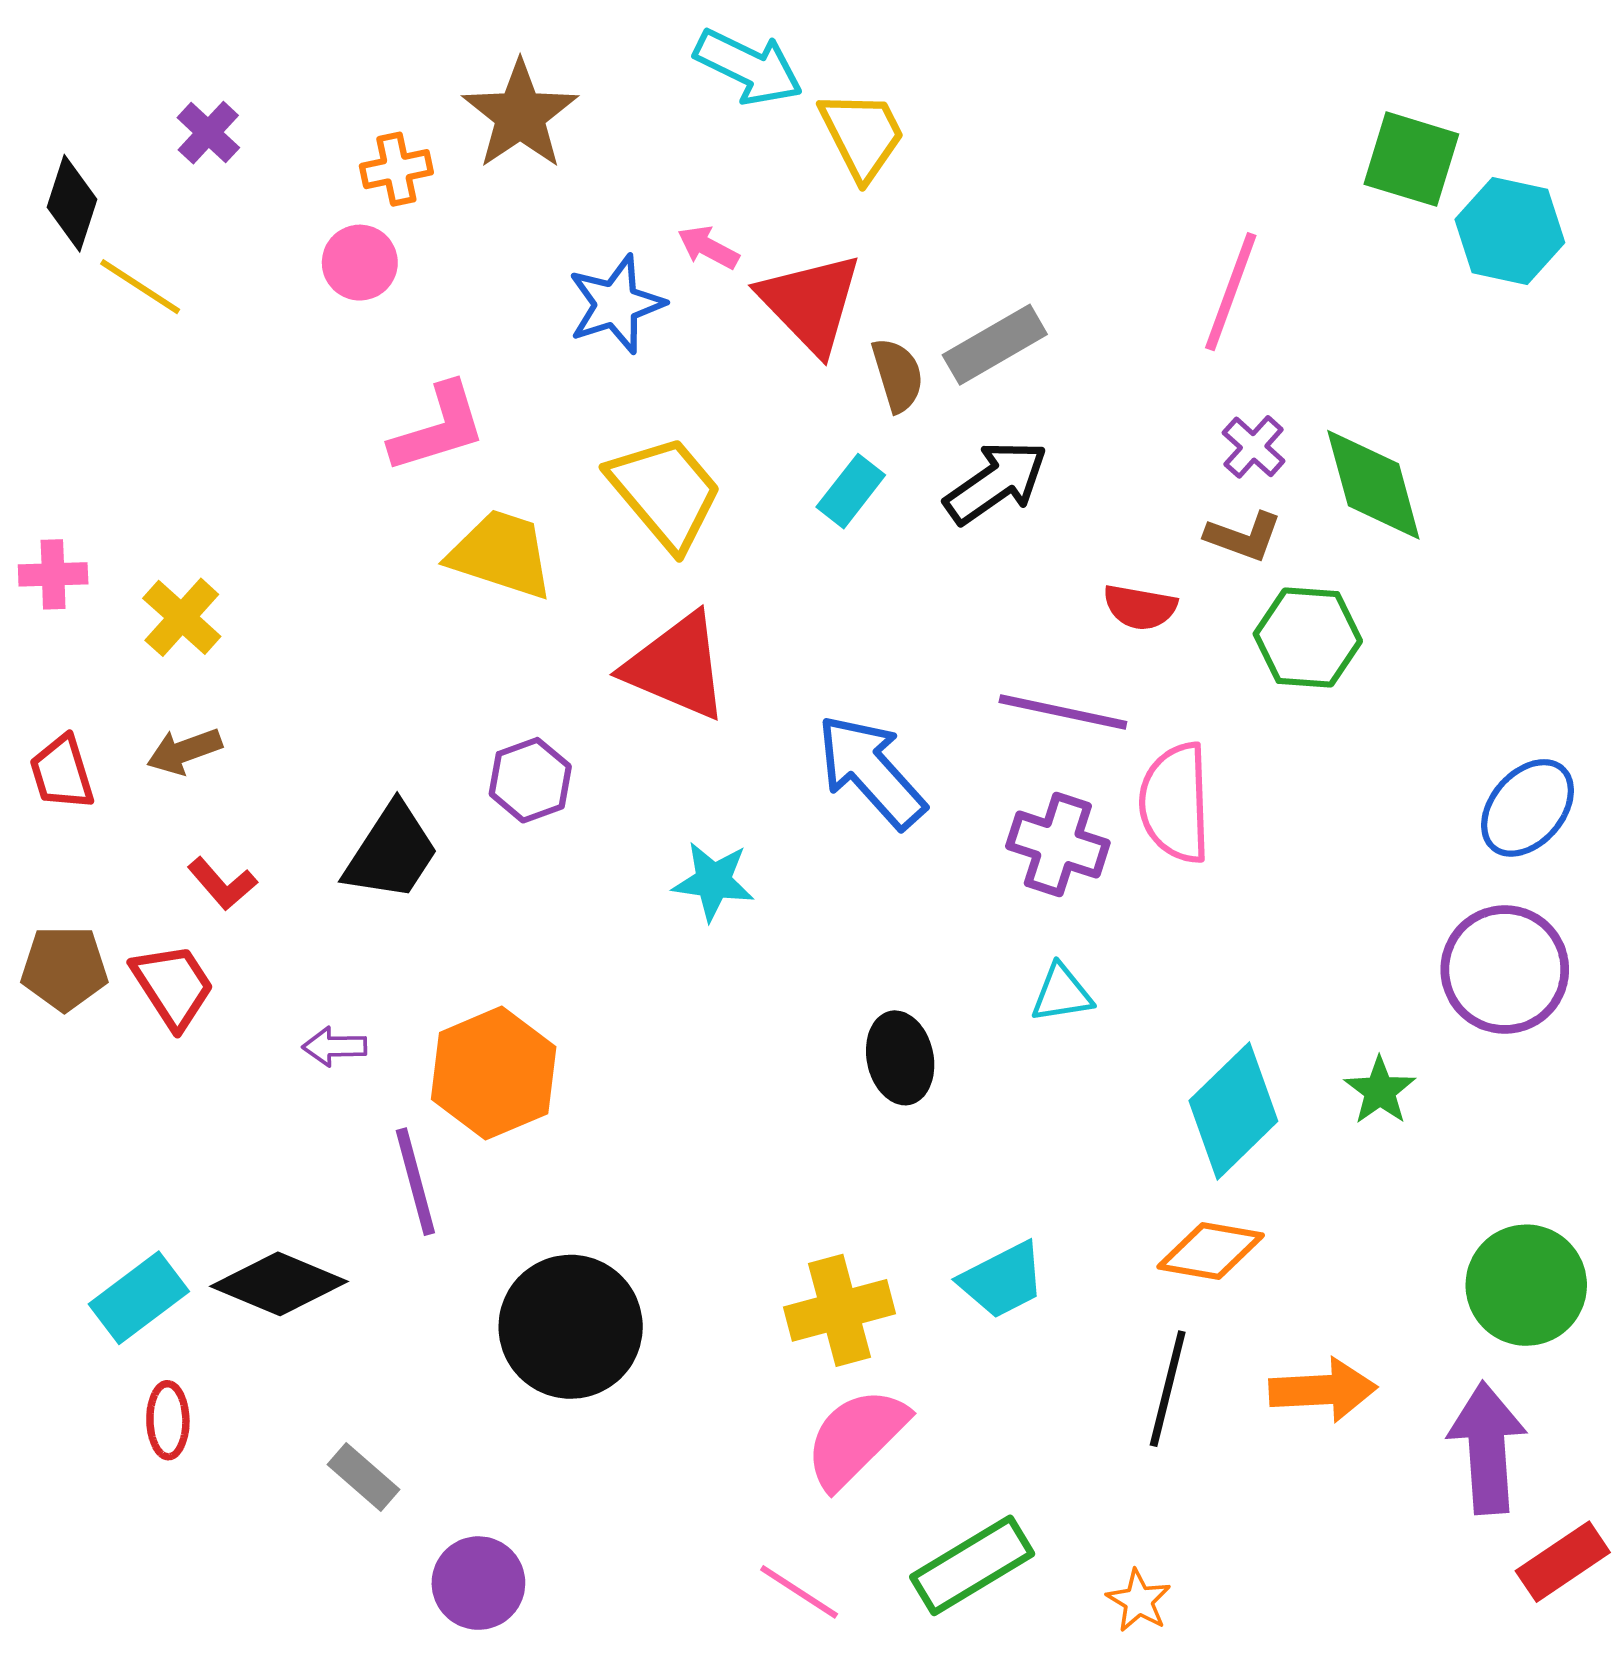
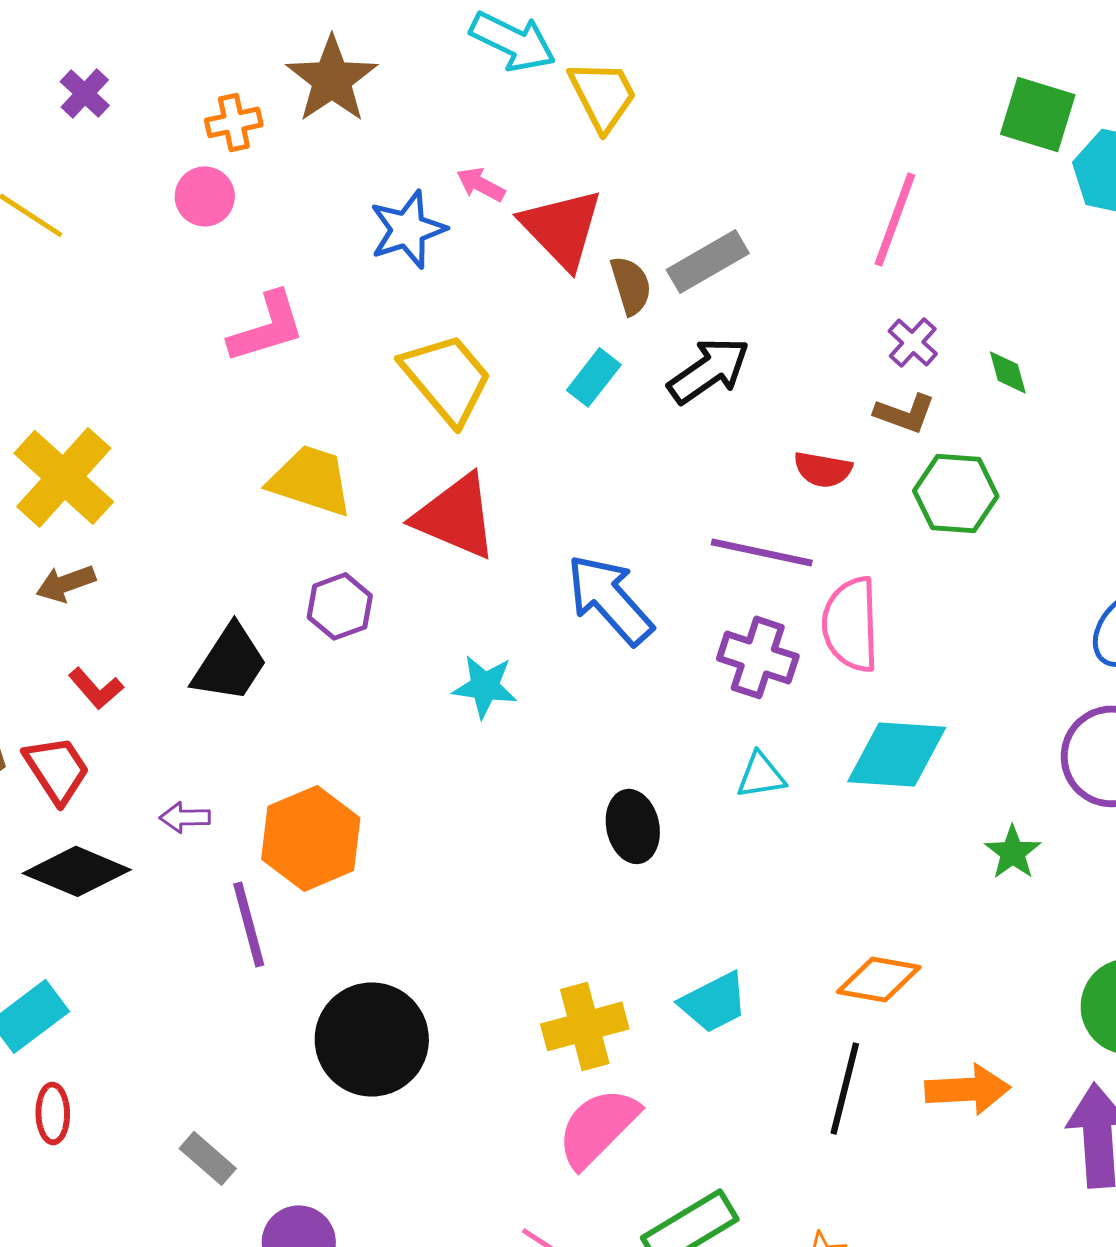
green diamond: (1373, 485) -> (1008, 372), size x0.5
yellow trapezoid: (501, 554) -> (311, 480), moved
yellow cross: (182, 617) -> (64, 477), size x1.6
cyan diamond: (1233, 1111) -> (897, 754), moved, turned 48
black diamond: (279, 1284) -> (77, 871), moved

